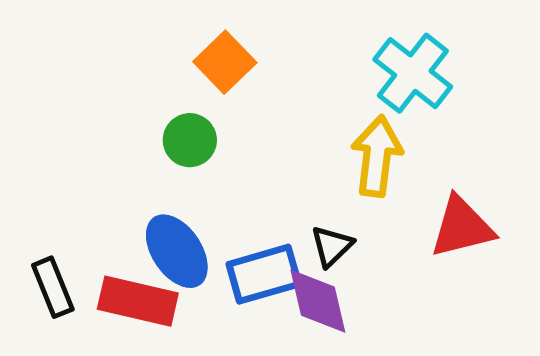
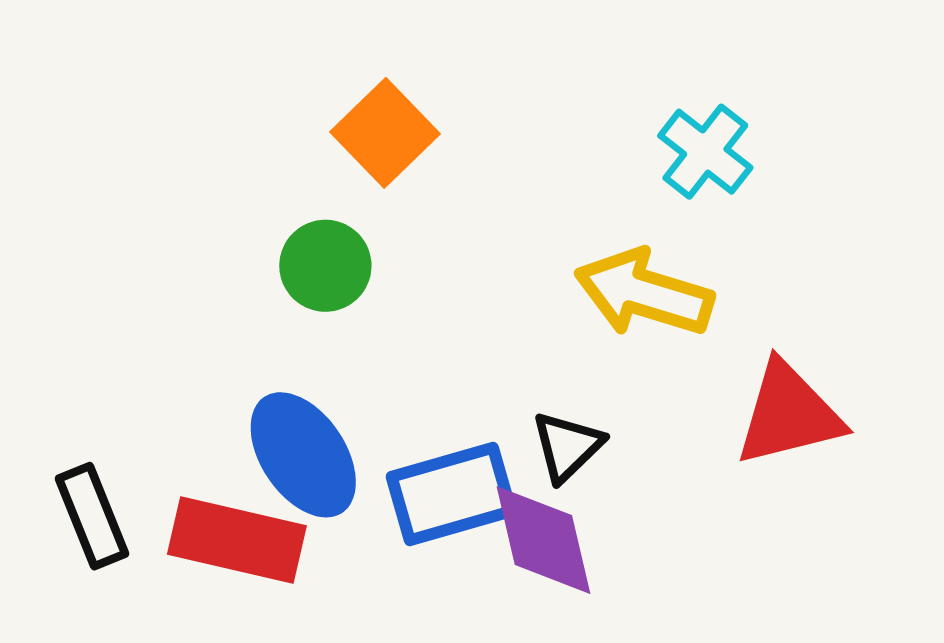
cyan cross: (413, 73) -> (705, 152), size x0.7
yellow arrow: (377, 156) -> (644, 293), turned -80

